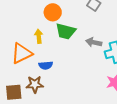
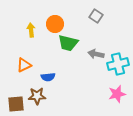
yellow arrow: (39, 36) -> (31, 30), moved
orange triangle: (22, 53) -> (24, 65), size x0.7

